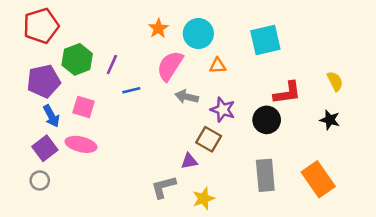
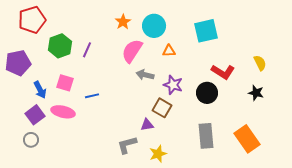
purple pentagon: (44, 81) -> (18, 63), moved
blue line: (131, 90) -> (92, 96), moved
red L-shape: (287, 93) -> (223, 72), turned 40

